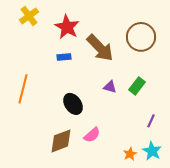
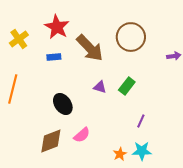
yellow cross: (29, 16) -> (19, 39), moved
cyan star: (152, 151) -> (142, 151), turned -30

